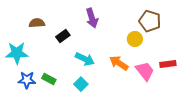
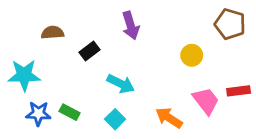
brown pentagon: (150, 21) -> (230, 24), moved
orange arrow: (119, 63) -> (169, 118), moved

